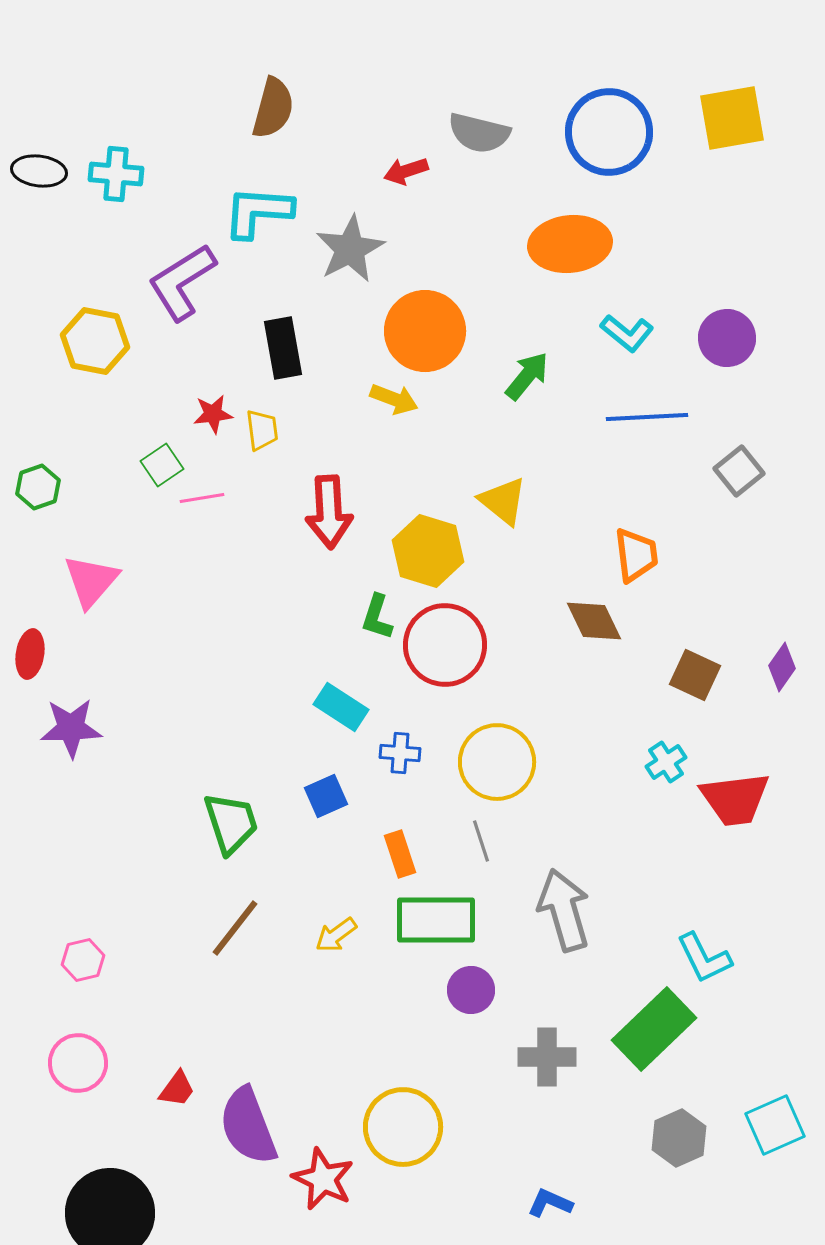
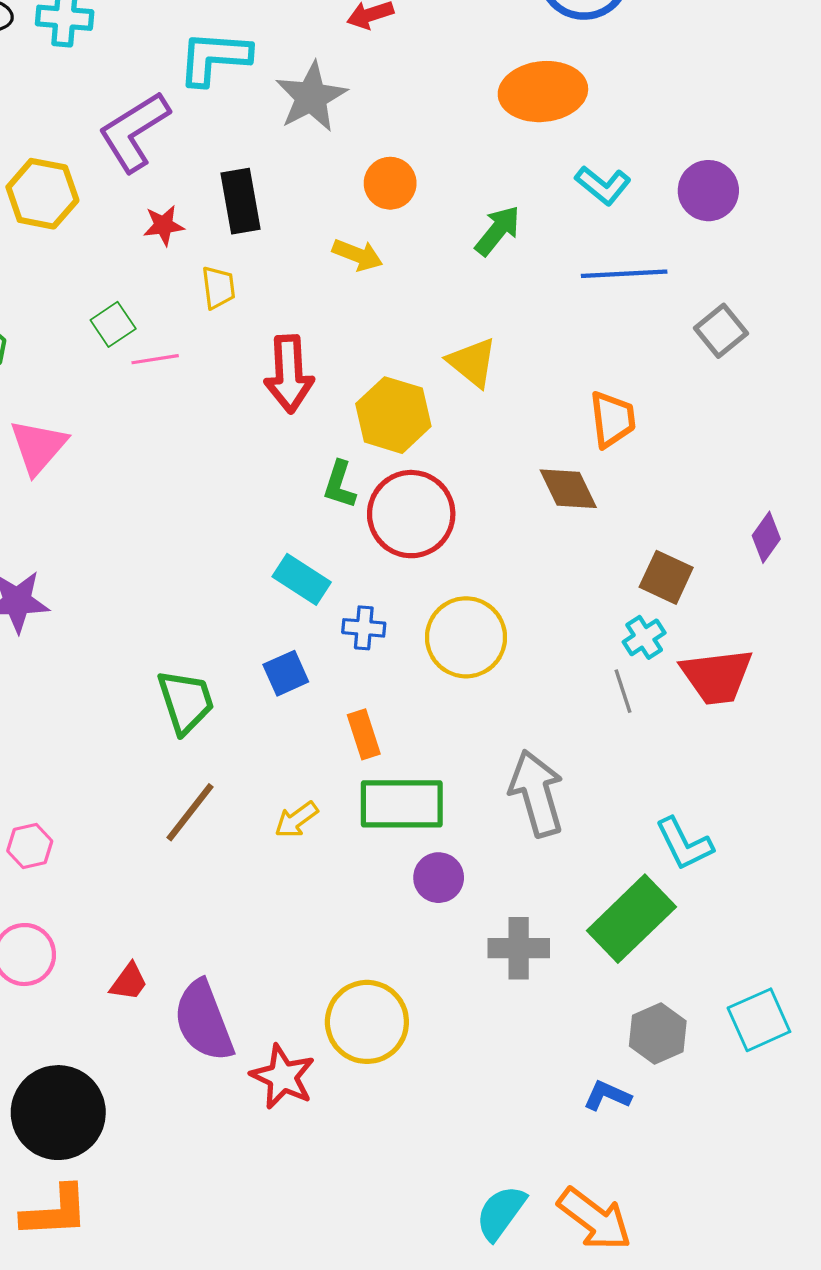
orange circle: (425, 331) -> (390, 183), size x0.6
red star: (213, 414) -> (164, 225), moved
brown square: (695, 675) -> (666, 577), moved
gray line: (481, 841) -> (623, 691), moved
blue L-shape: (550, 1203) -> (607, 1096), moved

